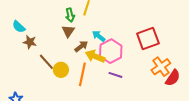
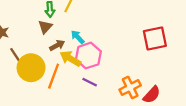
red square: (148, 39) -> (155, 39), moved
orange cross: (161, 67) -> (130, 87), moved
yellow circle: (61, 70) -> (31, 68), size x1.6

